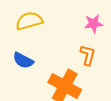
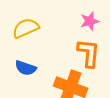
orange L-shape: (88, 55) -> (89, 53), size x1.4

